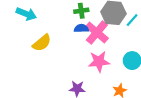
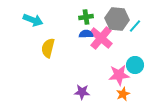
yellow semicircle: (42, 43) -> (48, 48), turned 144
pink star: (99, 62) -> (119, 75), moved

